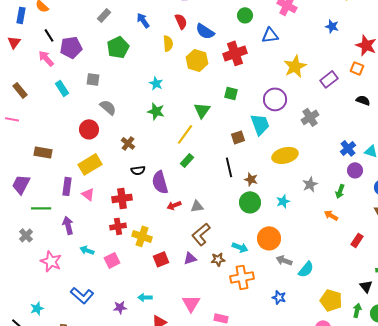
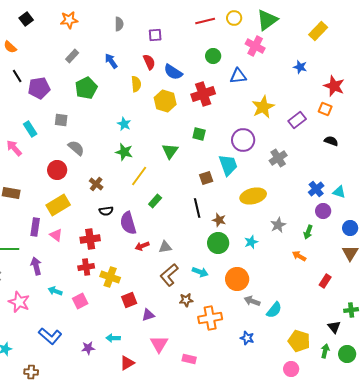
pink arrow: (46, 58) -> (14, 148), moved
yellow line: (185, 134) -> (139, 176), moved
cyan arrow: (240, 247) -> (200, 272), moved
purple triangle: (190, 258) -> (148, 315), moved

